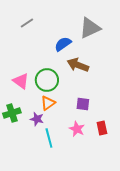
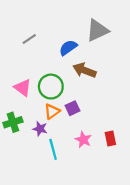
gray line: (27, 23) -> (29, 39), moved
purple square: (83, 104) -> (72, 108), moved, turned -32

